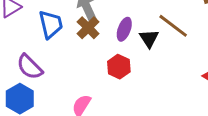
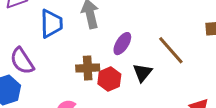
brown cross: (88, 28) -> (88, 68), moved, turned 30
black triangle: (149, 39) -> (143, 73), moved

